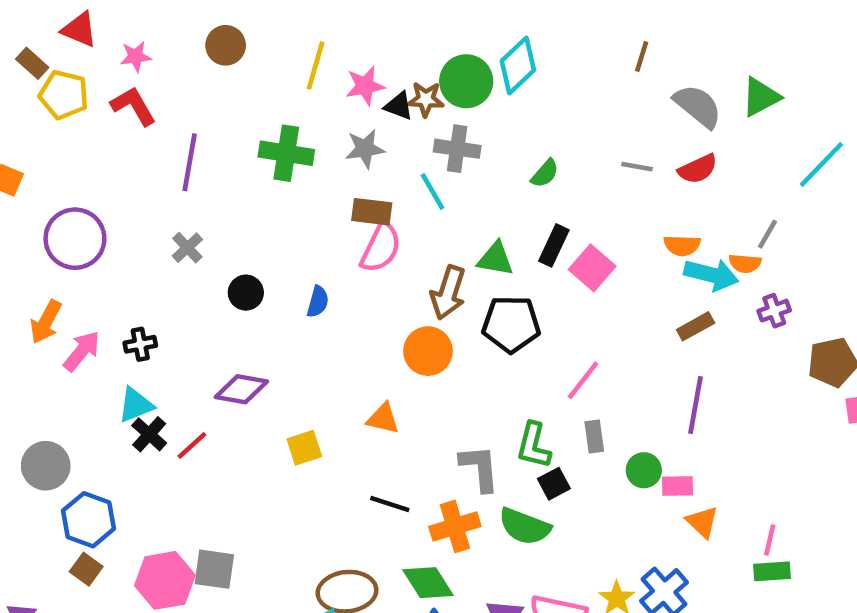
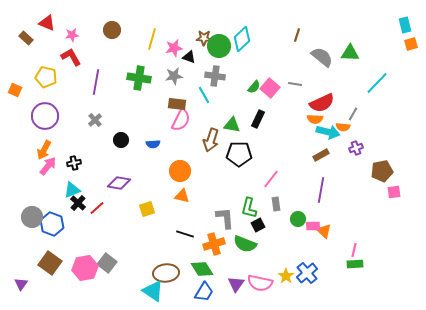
yellow pentagon: (64, 95) -> (46, 77), moved
green triangle: (761, 97) -> (350, 53), turned 30
brown star: (426, 99) -> (204, 38), moved
red semicircle: (698, 169) -> (322, 103), moved, size x1.4
pink square: (592, 268) -> (270, 88), moved
blue semicircle: (318, 302) -> (153, 144), turned 72
orange arrow: (46, 322) -> (44, 150), moved
orange circle: (428, 351) -> (180, 171), moved
blue hexagon: (88, 520) -> (52, 224), moved
orange triangle: (702, 522) -> (324, 231), moved
brown square: (86, 569) -> (50, 263), size x1.6
gray square: (214, 569) -> (107, 263), turned 30

